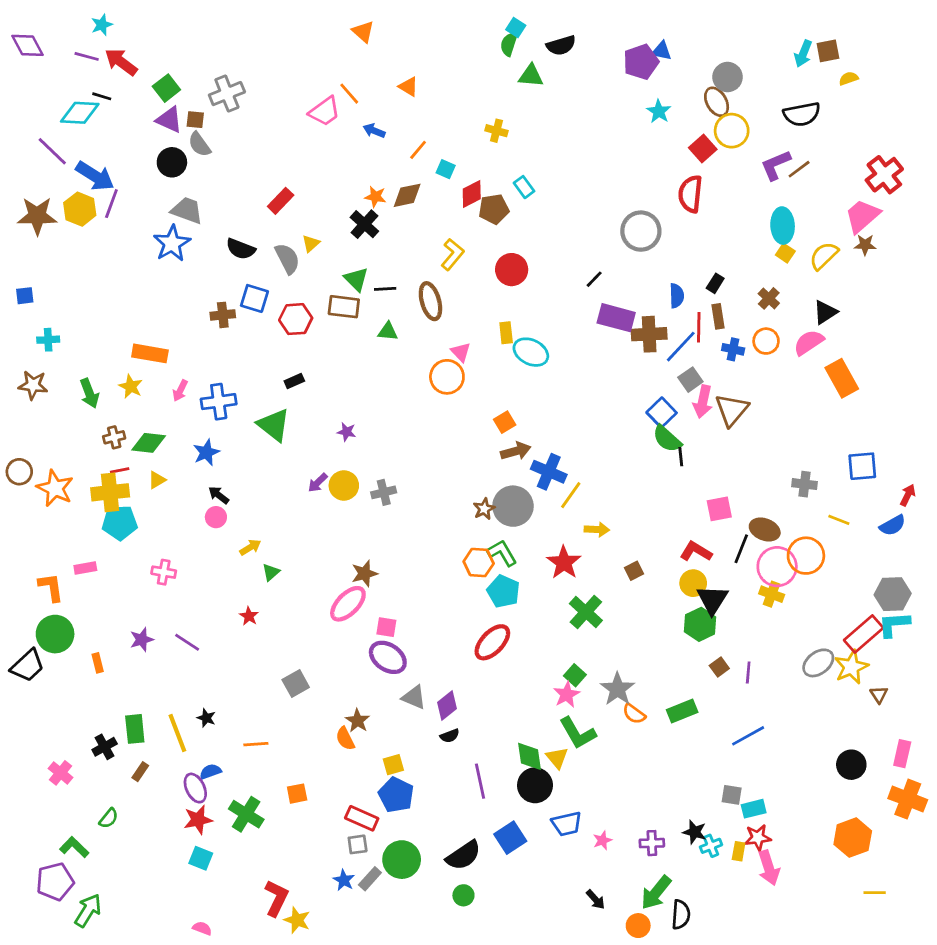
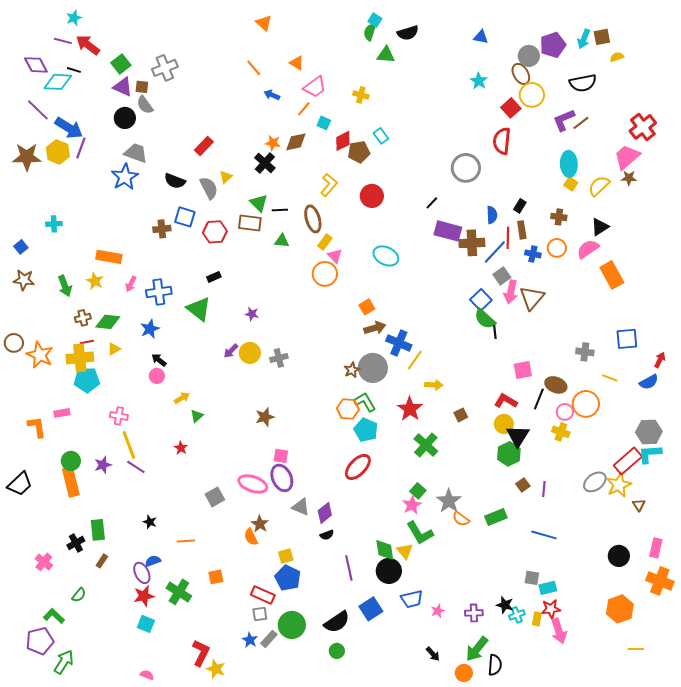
purple diamond: (28, 45) -> (36, 65), moved
purple pentagon: (641, 62) -> (553, 45), moved
pink trapezoid: (325, 111) -> (315, 87), moved
blue square: (25, 296) -> (21, 247), moved, turned -32
brown cross: (769, 298) -> (559, 217), turned -35
yellow rectangle: (506, 333) -> (325, 242), moved, turned 42
cyan cross: (48, 340) -> (54, 224), moved
pink circle: (777, 567) -> (565, 412), size x0.6
pink ellipse: (348, 604) -> (253, 484), moved, turned 64
green circle: (55, 634) -> (71, 461), moved, size x0.7
purple ellipse: (388, 657) -> (282, 478), turned 32
orange rectangle: (98, 663) -> (71, 482), size x2.0
yellow line: (177, 733) -> (129, 445), moved
blue line: (748, 736) -> (544, 535), turned 45

